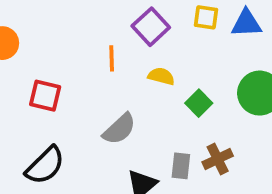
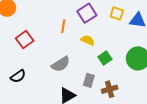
red square: (45, 96) -> (25, 39), turned 30
black semicircle: (45, 165) -> (18, 76), size x0.7
gray rectangle: (181, 166) -> (89, 80), moved

